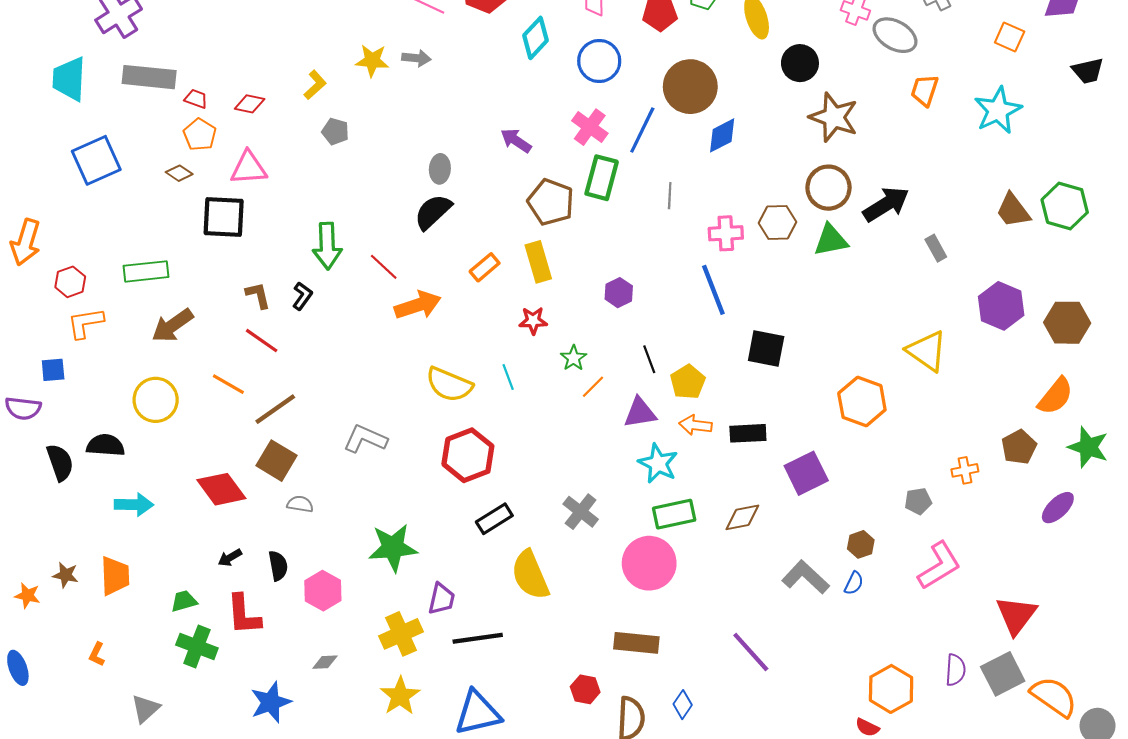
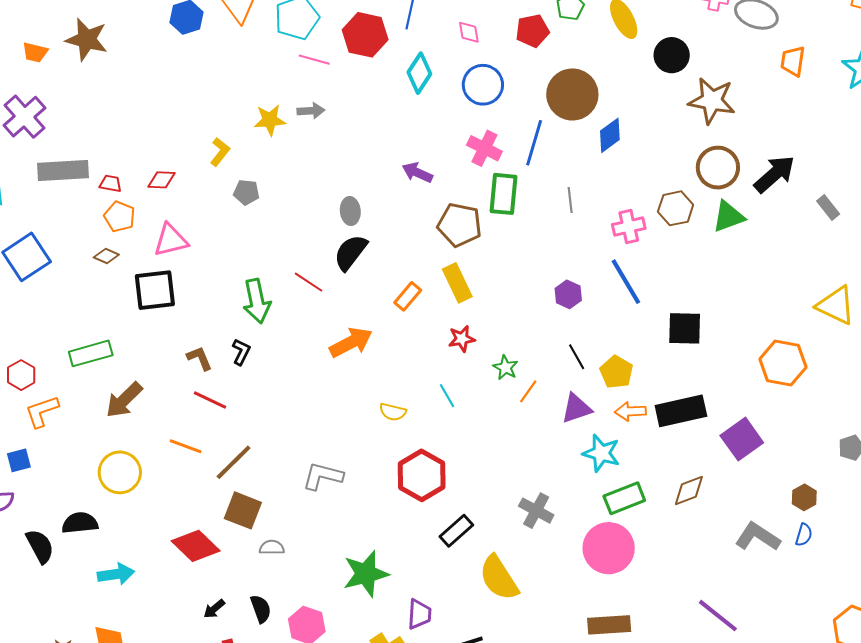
red line: (384, 267) -> (308, 282), moved
purple hexagon: (619, 293) -> (568, 294), moved
yellow semicircle: (449, 384) -> (393, 412), size x0.6
black rectangle: (748, 433) -> (681, 411), size x1.4

